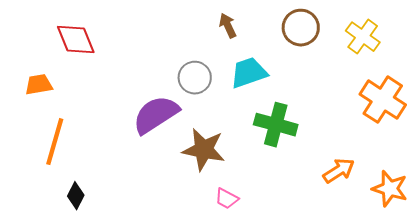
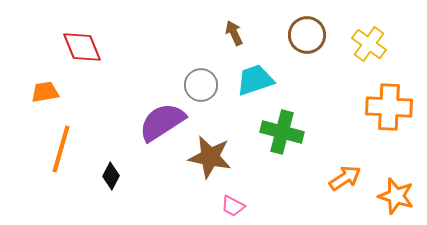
orange cross: (383, 100) -> (389, 107), turned -30
black diamond: (76, 196) -> (111, 176), moved

